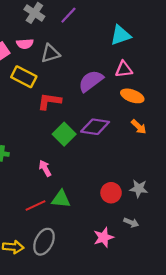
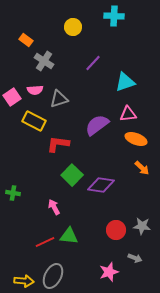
purple line: (68, 15) -> (93, 63), moved
purple diamond: (95, 127) -> (101, 185), moved

